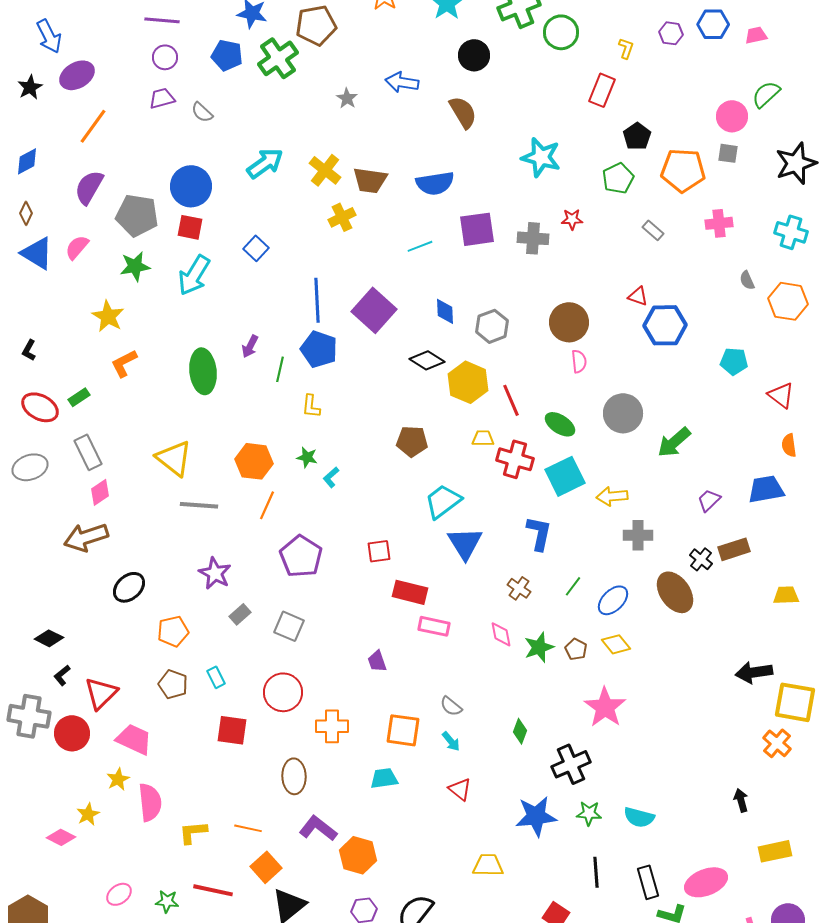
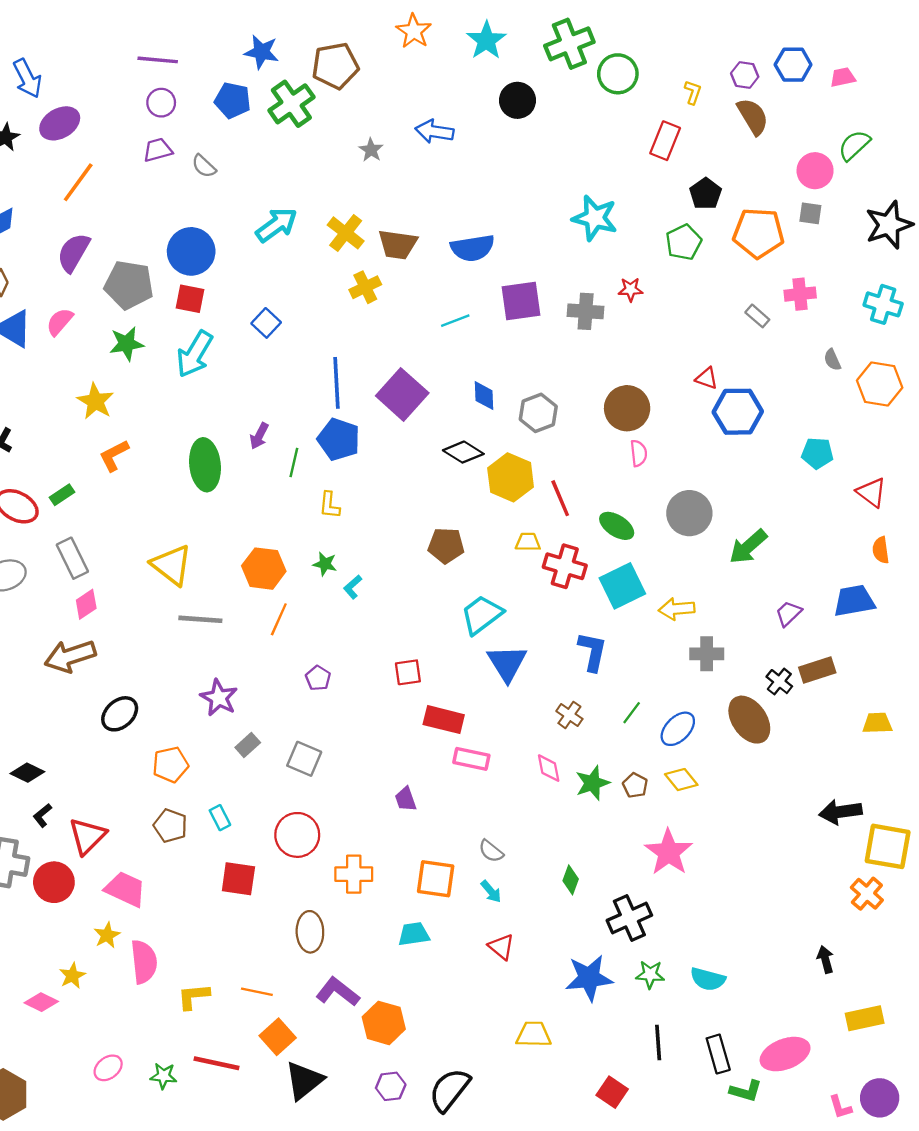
brown semicircle: (463, 112) -> (753, 116), moved
gray rectangle: (653, 230) -> (757, 316), moved
purple pentagon: (301, 556) -> (318, 678), size x0.5

